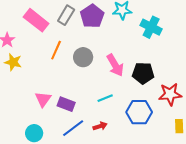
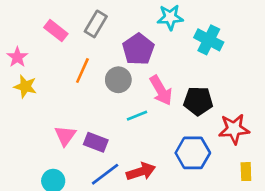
purple pentagon: (92, 16) -> (138, 49), moved
pink rectangle: (36, 20) -> (56, 31), size x0.7
cyan line: (105, 98) -> (137, 116), moved
red arrow: (100, 126) -> (141, 172), size x1.5

